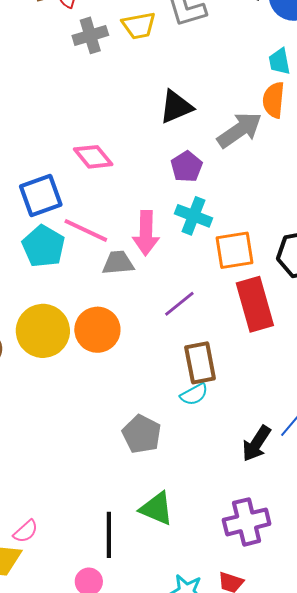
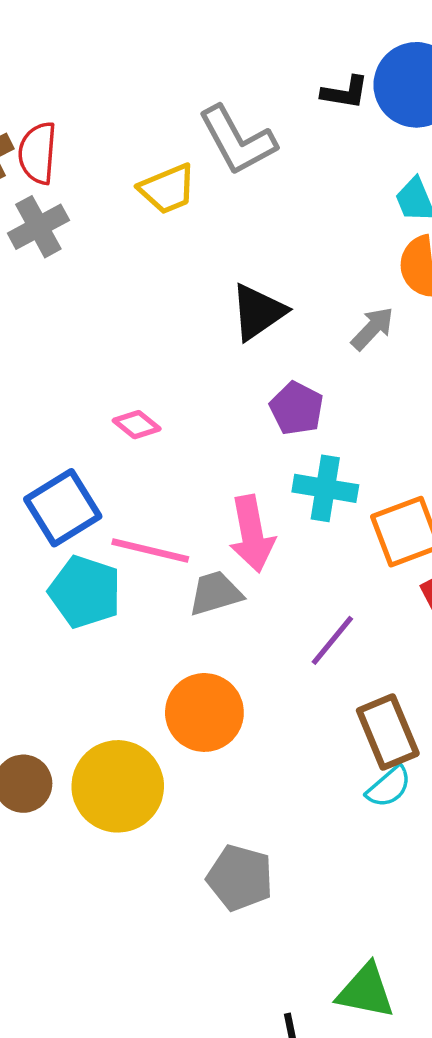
gray cross: (90, 35) -> (38, 227), moved
gray arrow: (240, 130) -> (372, 329), size x0.6
pink diamond: (93, 157) -> (137, 425), size x0.7
yellow circle: (43, 331) -> (118, 786), moved
gray pentagon: (142, 434) -> (240, 878), moved

